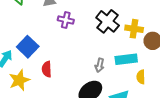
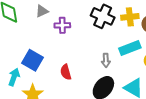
red semicircle: (47, 69) -> (66, 72), moved

